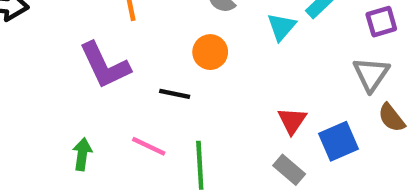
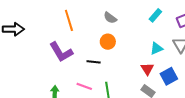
cyan triangle: (282, 27) -> (156, 48), moved, turned 32

